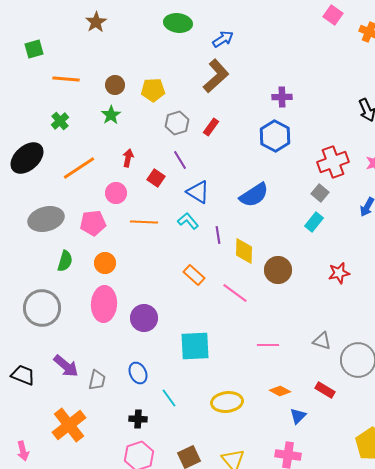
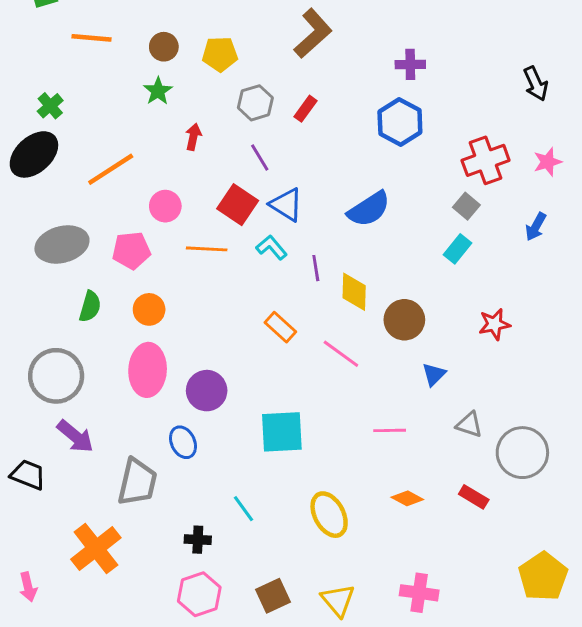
green cross: (60, 121) -> (50, 106), moved
red arrow: (128, 158) -> (193, 137), moved
red square: (156, 178) -> (238, 205), moved, size x1.5
purple arrow: (66, 366) -> (75, 436), moved
blue ellipse: (138, 373) -> (183, 442), moved
gray trapezoid: (97, 380) -> (137, 482), size x1.6
yellow ellipse: (227, 402) -> (329, 515), turned 68
blue triangle: (298, 416) -> (434, 374), moved

